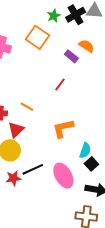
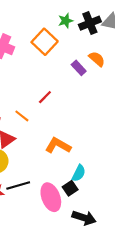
red line: (60, 84) -> (45, 97), moved
orange L-shape: (63, 128) -> (58, 145), turned 35
black square: (91, 164) -> (70, 188), moved

